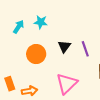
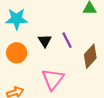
cyan star: (41, 22) -> (17, 19), size x1.5

